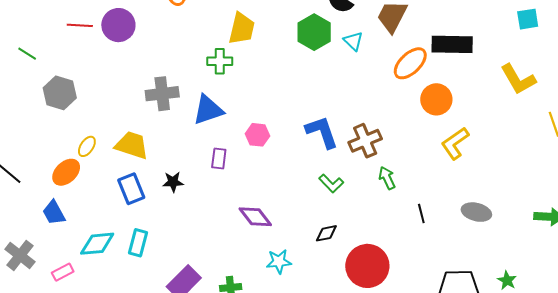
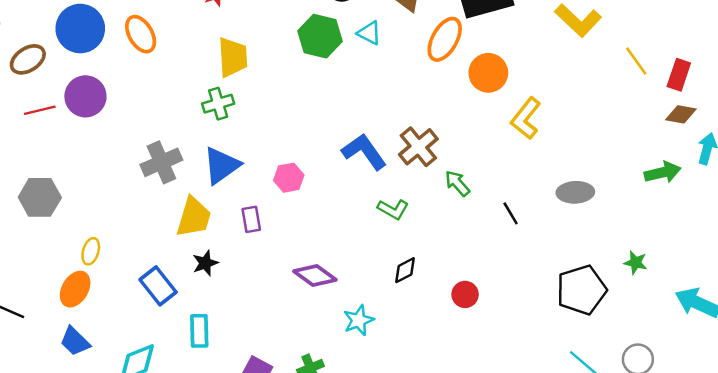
yellow trapezoid: (132, 145) -> (194, 217), moved, turned 105
cyan rectangle: (138, 243) -> (199, 331), moved
red circle: (367, 266) -> (465, 294), size x0.5

